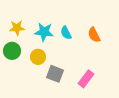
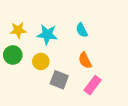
cyan semicircle: (66, 33) -> (82, 30), moved
orange semicircle: (94, 35) -> (85, 60), moved

